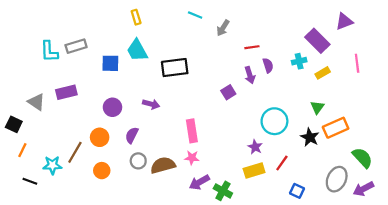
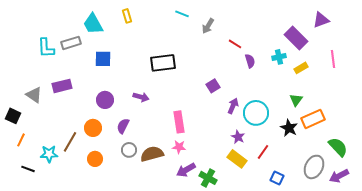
red line: (252, 47) -> (235, 44), turned 40
cyan trapezoid: (137, 50) -> (93, 24), moved
purple arrow: (250, 75) -> (233, 106), moved, turned -140
yellow rectangle: (254, 171) -> (237, 159), turned 54

